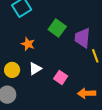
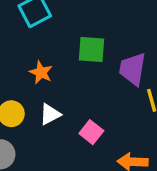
green square: (57, 28) -> (92, 49), turned -36

